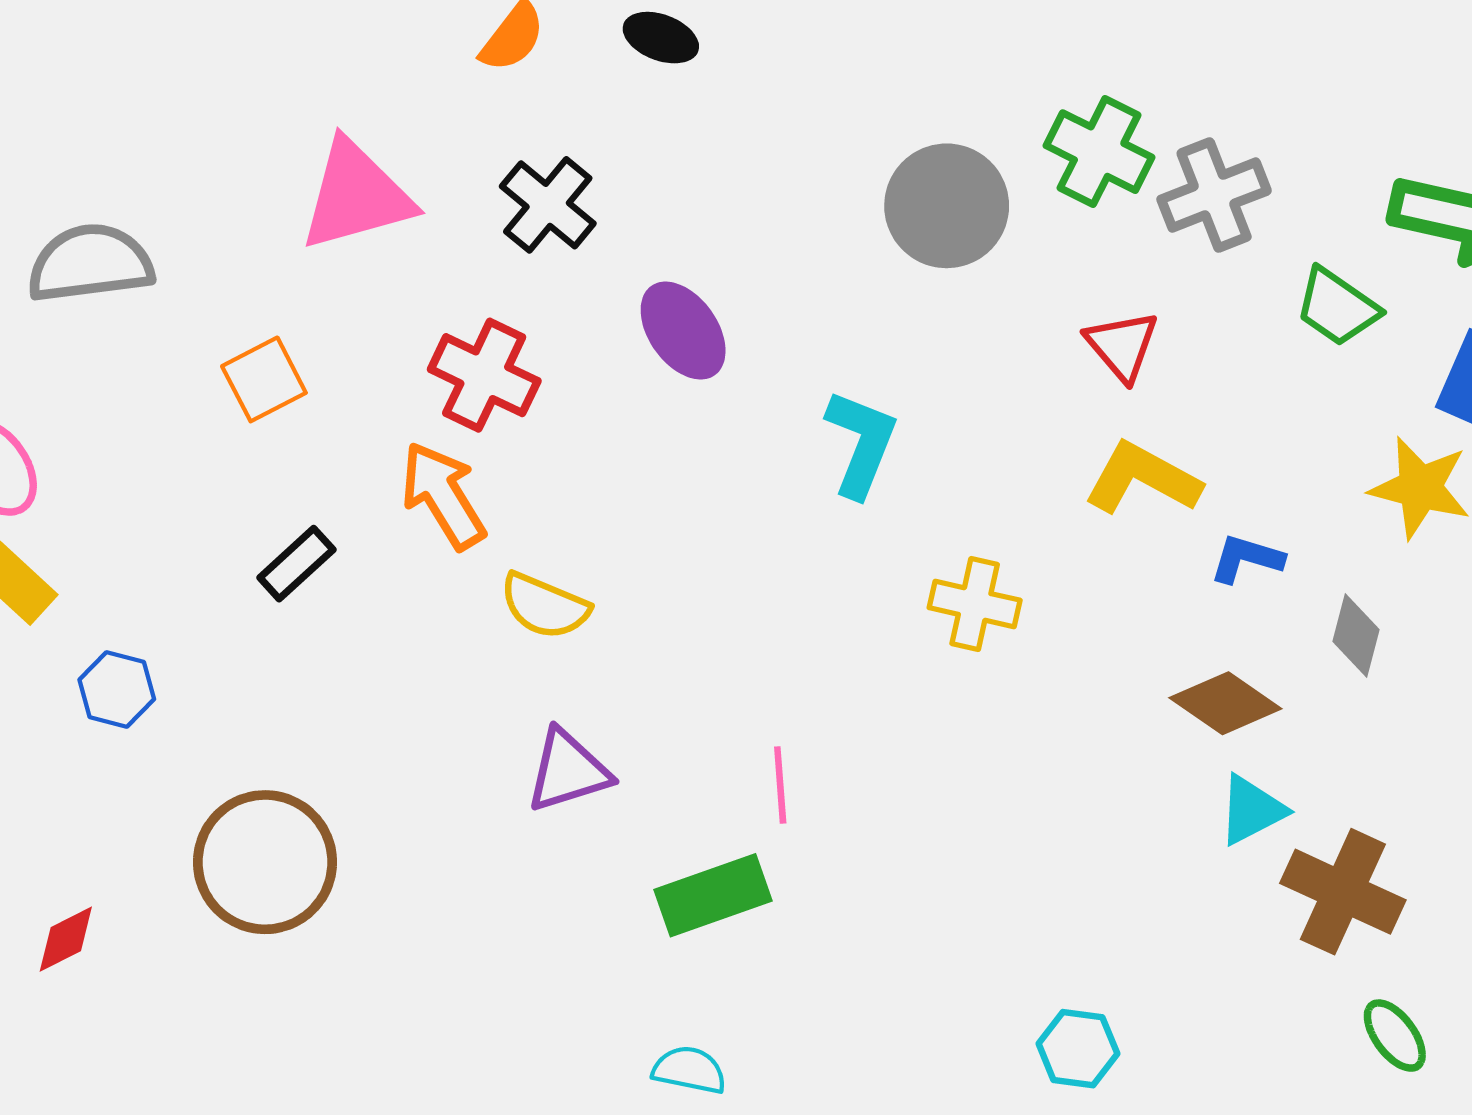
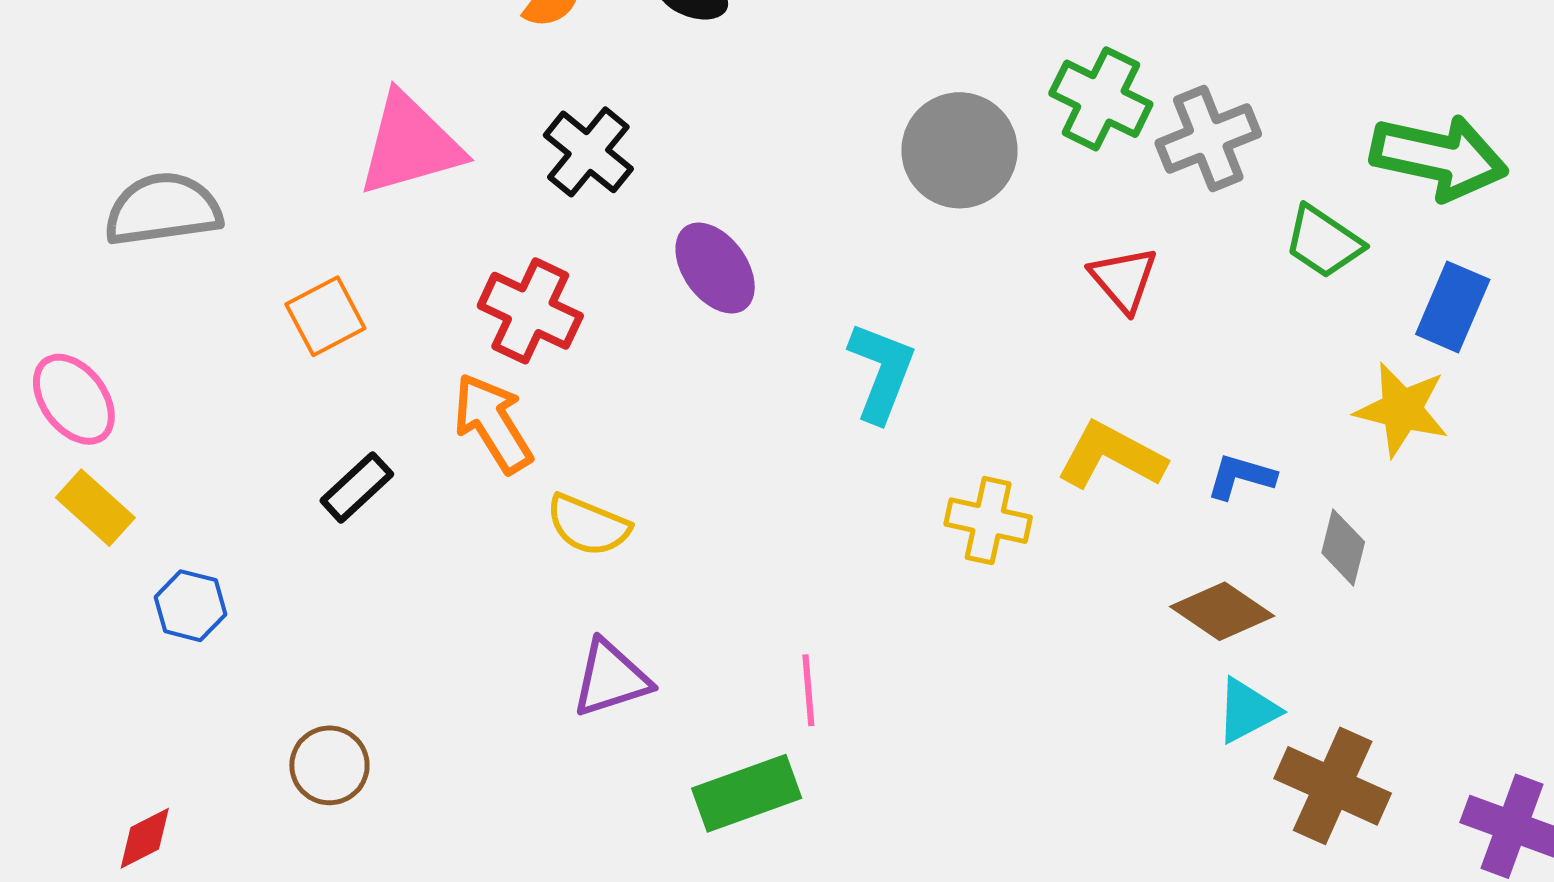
yellow L-shape: (1142, 478) -> (1111, 456), moved
brown circle: (265, 862) -> (329, 765), size x0.6

